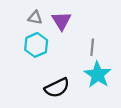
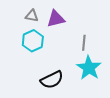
purple triangle: (61, 21) -> (56, 19), turned 48

